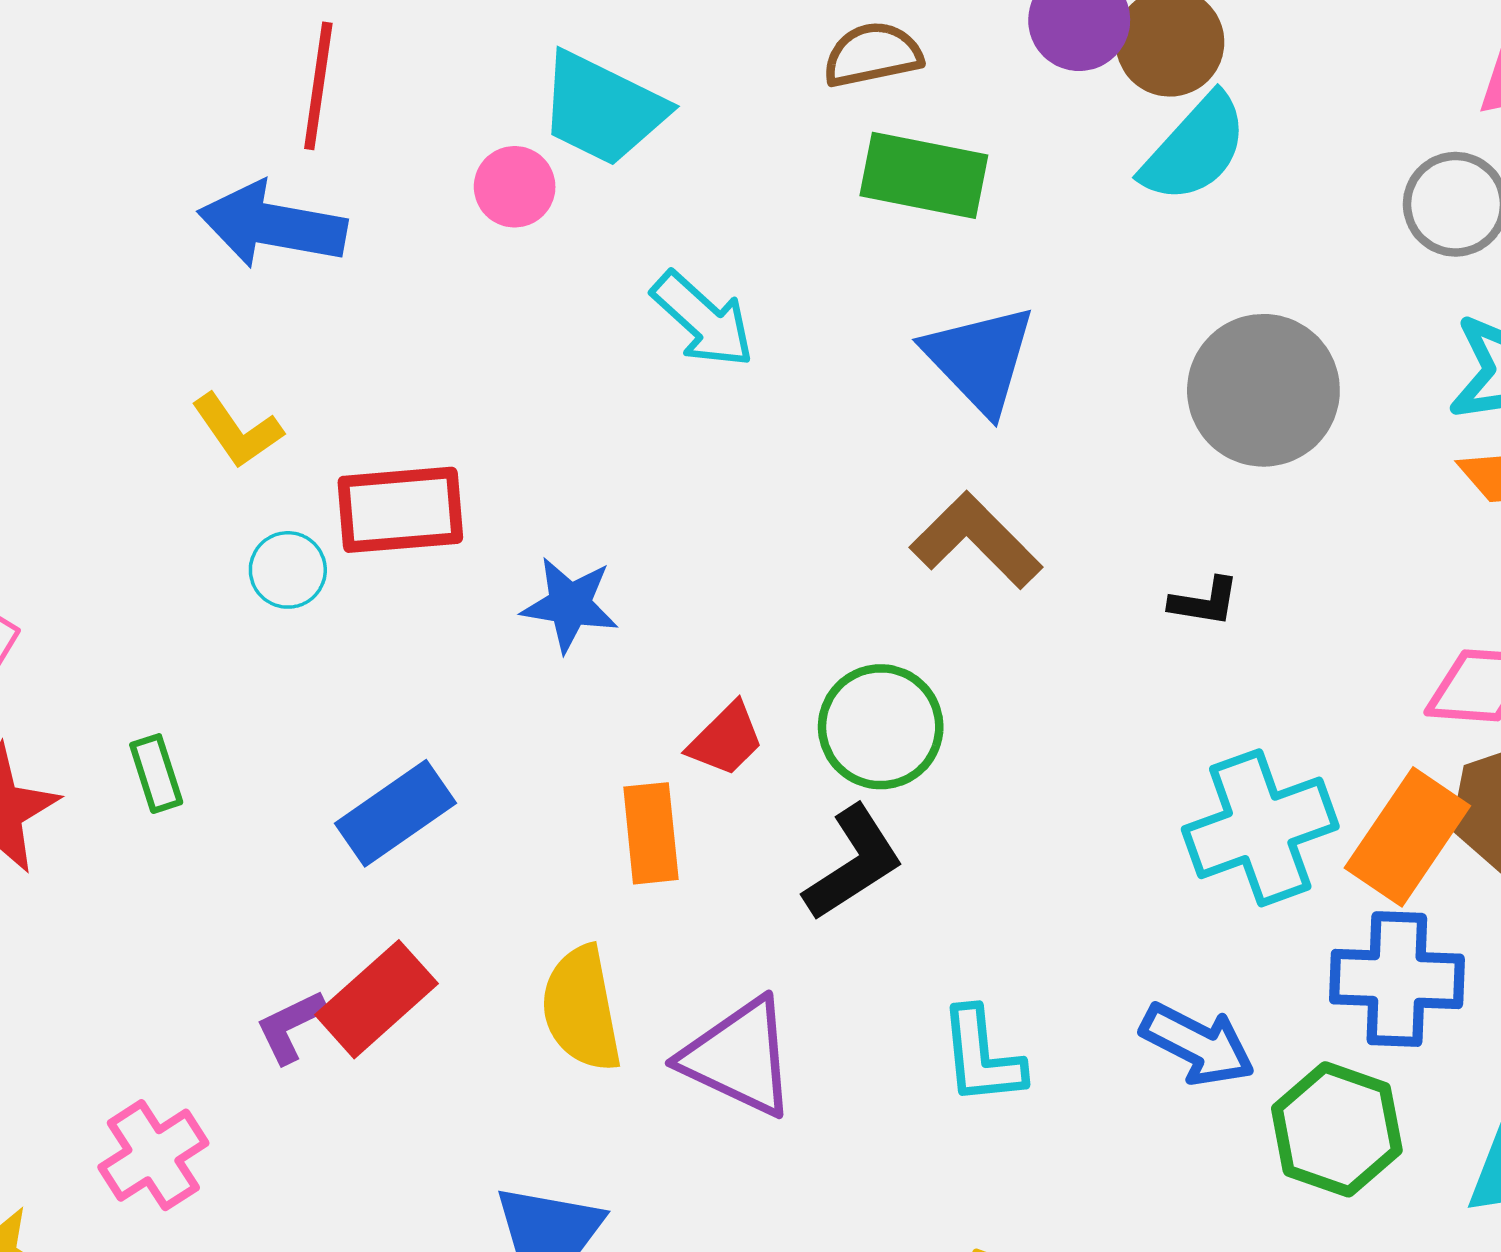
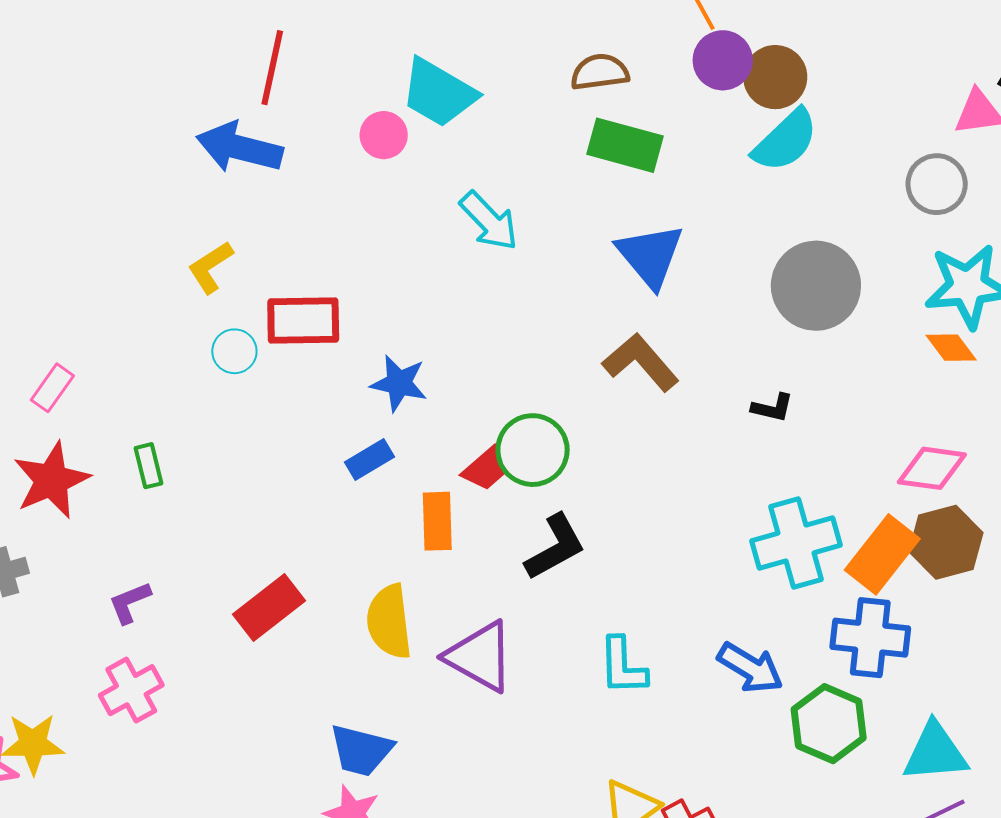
yellow L-shape: (237, 431) -> (210, 267), turned 88
green circle: (881, 727) -> (533, 450), moved
blue rectangle: (396, 813) -> (370, 459), moved, size x0.7
purple L-shape: (291, 1026) -> (130, 602), moved

